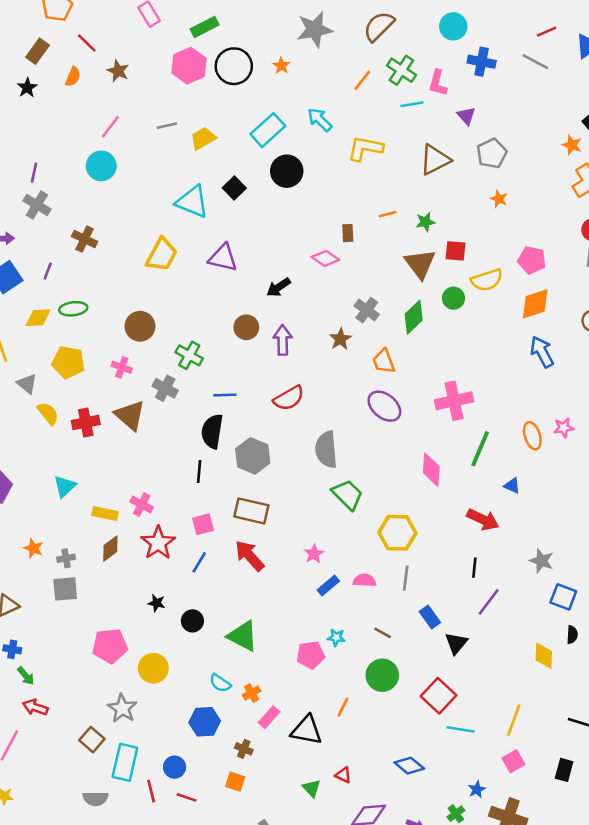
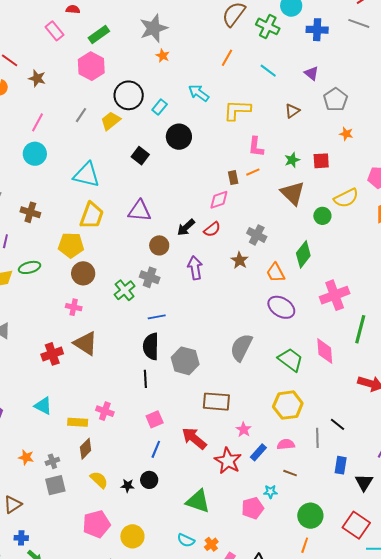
gray star: (315, 30) -> (154, 28), moved
black circle: (234, 66) -> (129, 95), moved
green cross: (401, 70) -> (268, 26), moved
pink L-shape: (438, 83) -> (256, 147), moved
cyan line: (412, 104) -> (268, 71), turned 54
gray line: (167, 126) -> (81, 115), turned -35
cyan rectangle: (268, 130) -> (160, 107), size x0.6
brown triangle: (435, 160) -> (292, 111), size x0.6
cyan triangle: (192, 202) -> (87, 175), moved
orange line: (388, 214) -> (253, 172), moved
red square: (455, 251) -> (321, 161), moved
pink diamond: (325, 258) -> (219, 200), turned -45
green diamond: (414, 317) -> (303, 254), moved
brown circle: (246, 327) -> (159, 245), moved
green cross: (189, 355) -> (125, 290), turned 30
yellow pentagon: (68, 362) -> (71, 245), moved
gray cross: (165, 388) -> (150, 277), moved
red semicircle: (289, 398) -> (212, 229), moved, size x0.7
yellow semicircle: (48, 413) -> (99, 480), moved
gray semicircle: (326, 450) -> (241, 347), turned 40
cyan triangle: (65, 486) -> (43, 406), turned -42
green trapezoid: (347, 495) -> (290, 360), moved
brown rectangle: (251, 511) -> (216, 402), moved
yellow hexagon: (397, 533) -> (288, 405), moved
red star: (158, 543) -> (228, 461), moved
black line: (474, 568) -> (337, 424), moved, turned -49
blue rectangle: (430, 617) -> (341, 465), turned 54
black circle: (192, 621) -> (149, 480), moved
brown line: (383, 633) -> (290, 473), moved
orange line: (343, 707) -> (305, 545), moved

